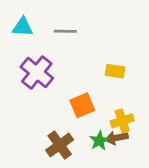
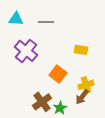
orange square: (82, 105) -> (58, 74), turned -30
brown arrow: (116, 138) -> (82, 97), turned -42
green star: (99, 141) -> (60, 108), moved

